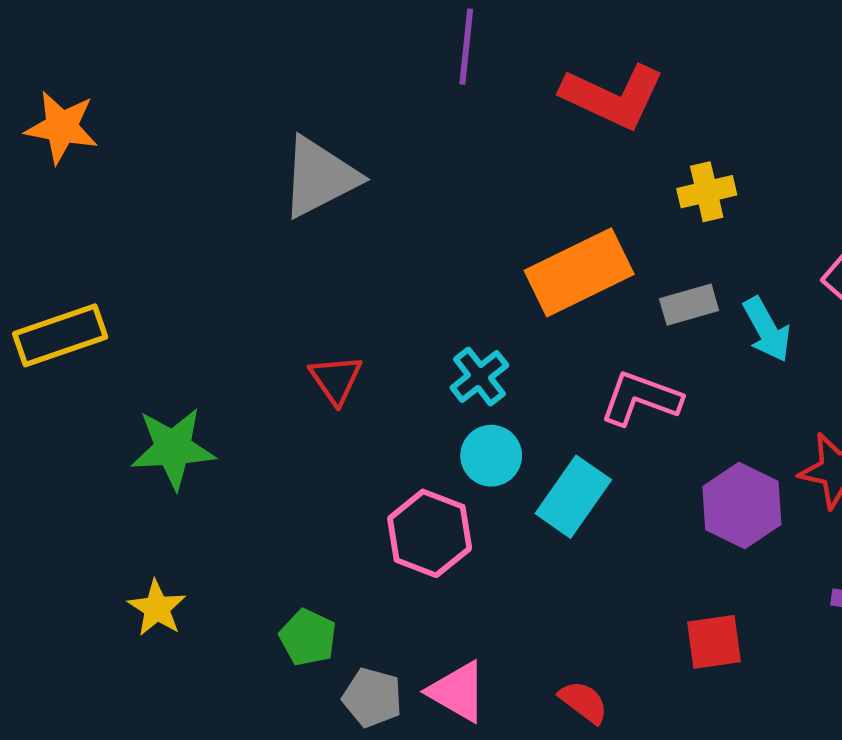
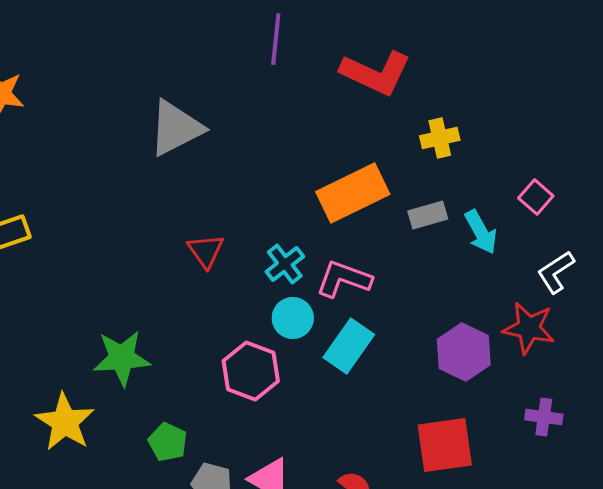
red triangle: (336, 379) -> (206, 251), moved
pink L-shape: (641, 398) -> (344, 279), moved
green star: (173, 448) -> (122, 358), moved
yellow star: (157, 608) -> (65, 422), size x1.5
red square: (714, 642) -> (445, 445), size x1.5

